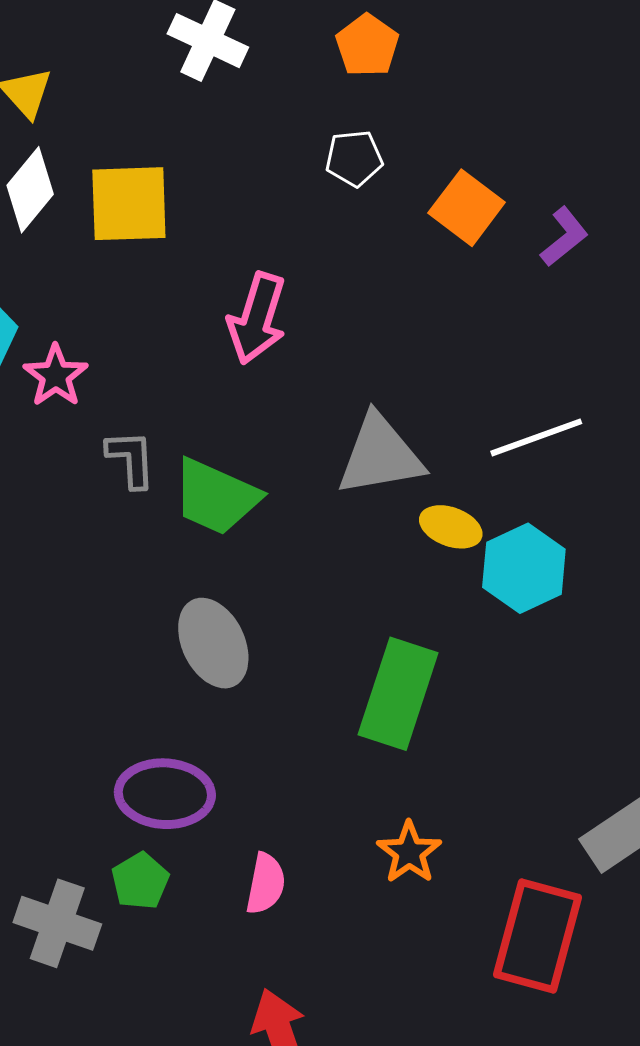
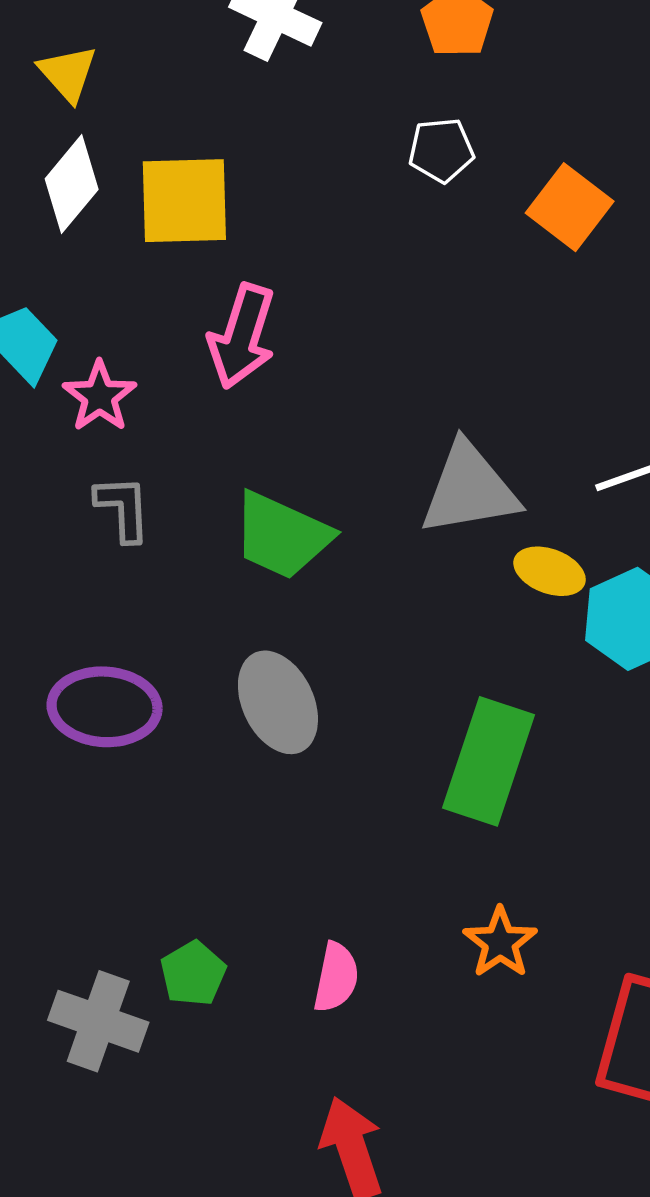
pink arrow: (257, 318) -> (242, 336), moved
gray L-shape: (131, 459) -> (123, 508), moved
purple ellipse: (165, 794) -> (105, 707), moved

